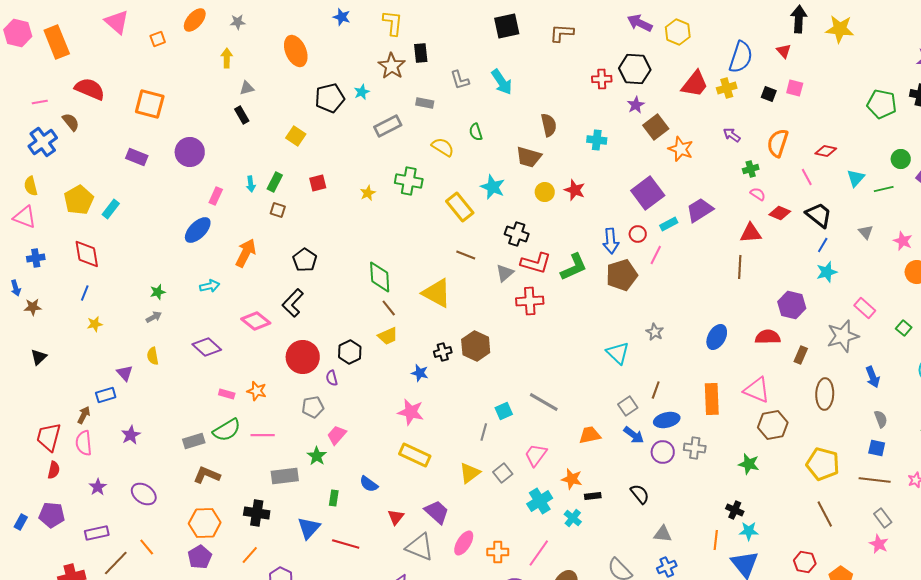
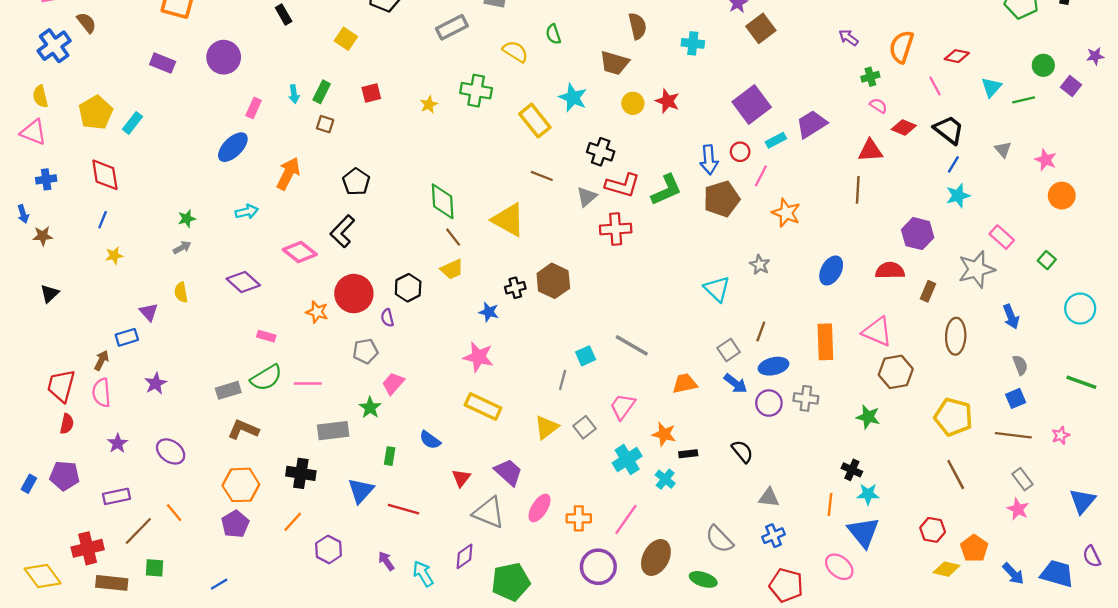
orange star: (681, 149) -> (786, 213), moved
orange star: (257, 391) -> (317, 312), moved
blue square: (877, 448) -> (1016, 398), turned -36

